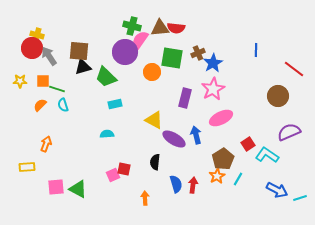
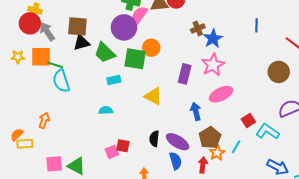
green square: (172, 58) -> (135, 59), moved
orange square: (43, 81) -> (41, 57), size x1.5
orange semicircle: (40, 105) -> (17, 135), moved
cyan semicircle: (63, 105) -> (61, 81), size x1.6
purple ellipse: (174, 139) -> (178, 142), moved
brown pentagon: (223, 159) -> (210, 138), moved
cyan line: (238, 179) -> (236, 147), moved
red arrow: (193, 185) -> (203, 165), moved

